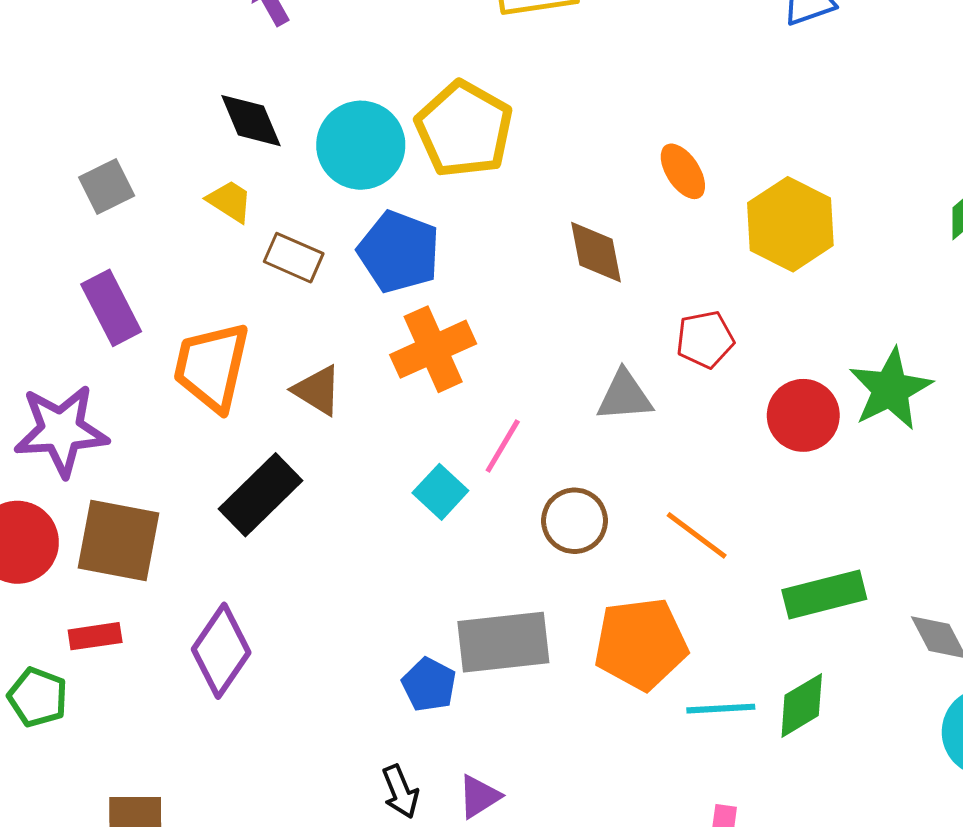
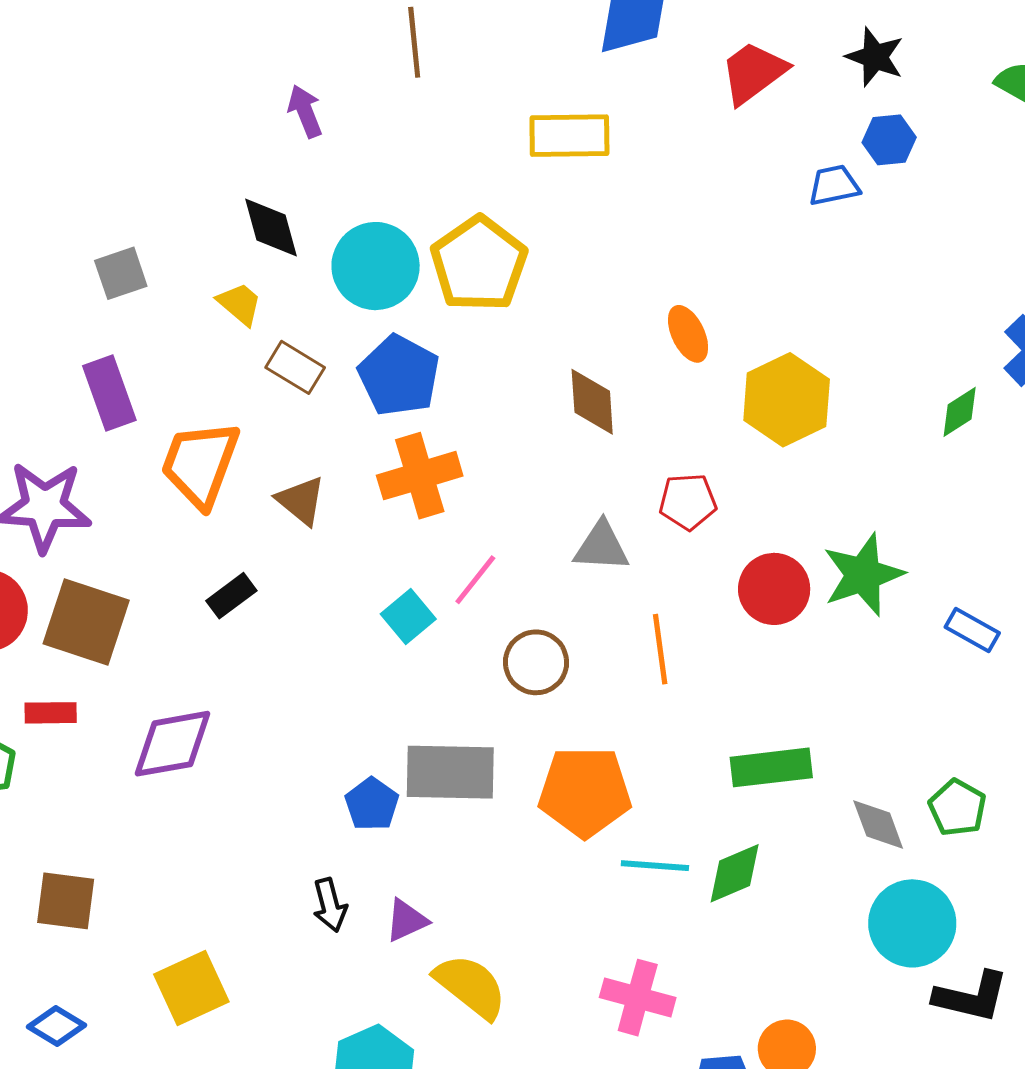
black rectangle: (260, 495) -> (231, 596), size x0.6
orange line: (697, 535) -> (660, 649), moved, turned 38
purple diamond: (221, 651) -> (172, 744), turned 38

